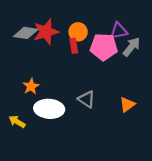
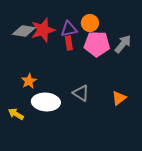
purple triangle: (119, 31) -> (69, 29), moved
orange circle: (78, 32) -> (90, 23), moved

